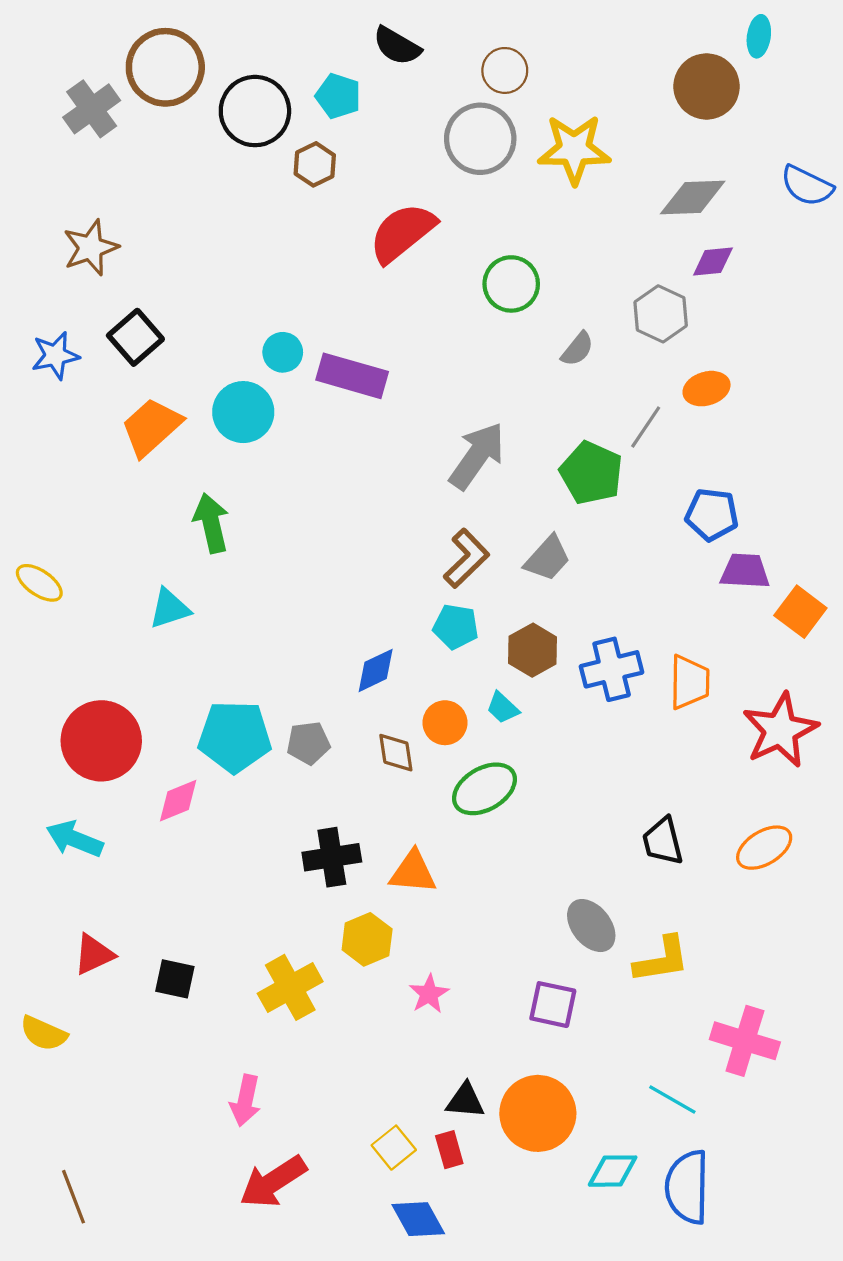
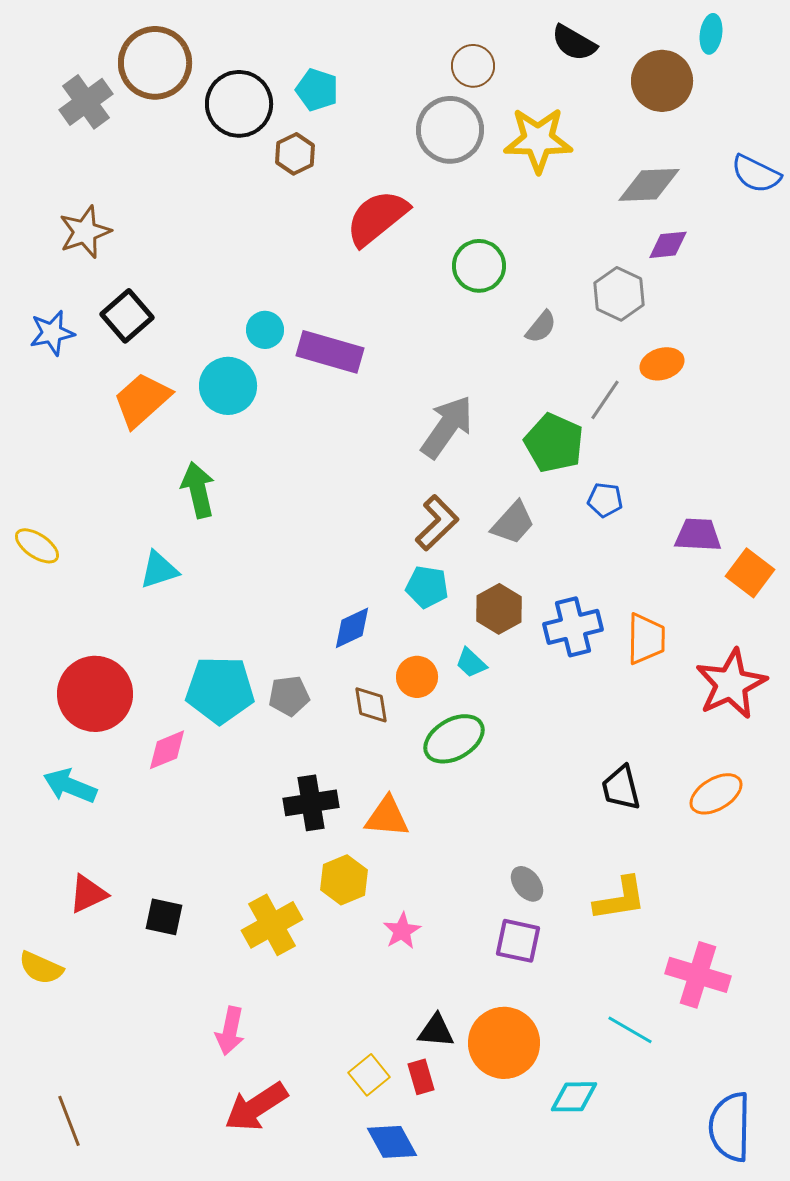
black semicircle: (397, 46) -> (574, 43), moved
blue pentagon: (712, 515) -> (605, 500), moved, size x0.7
gray ellipse: (591, 926) -> (527, 884), moved, size x0.7
blue semicircle: (687, 1187) -> (730, 1127), moved

